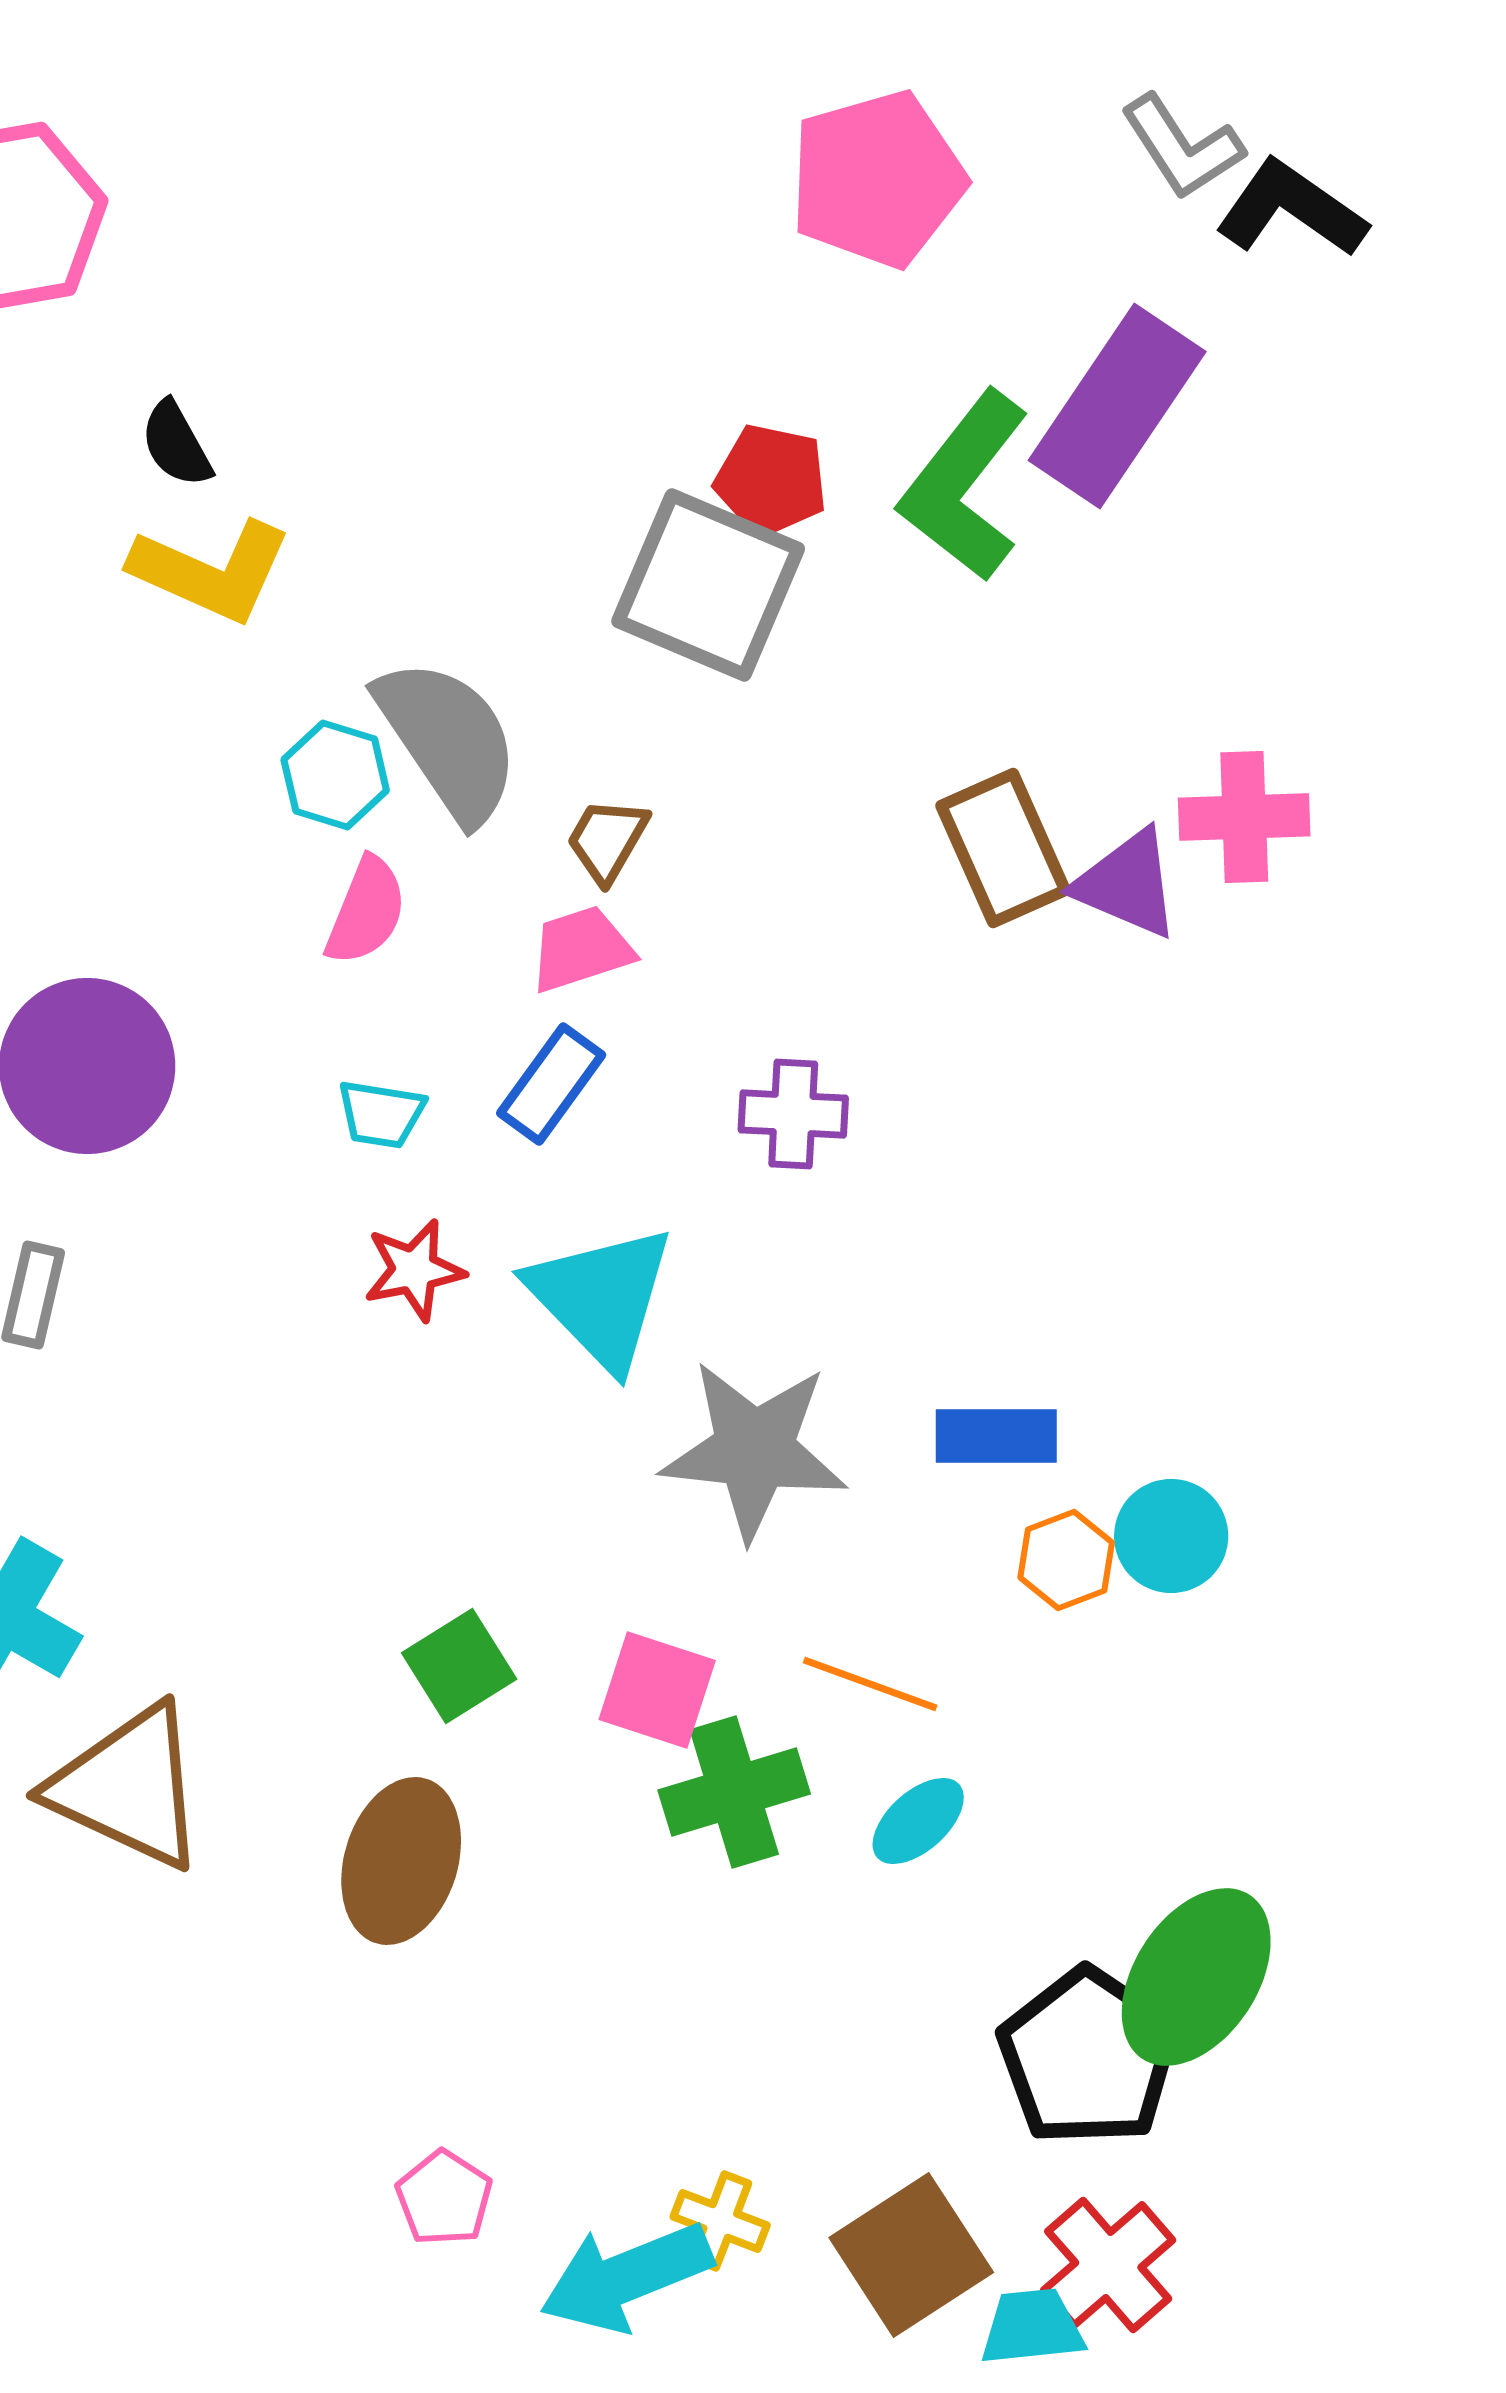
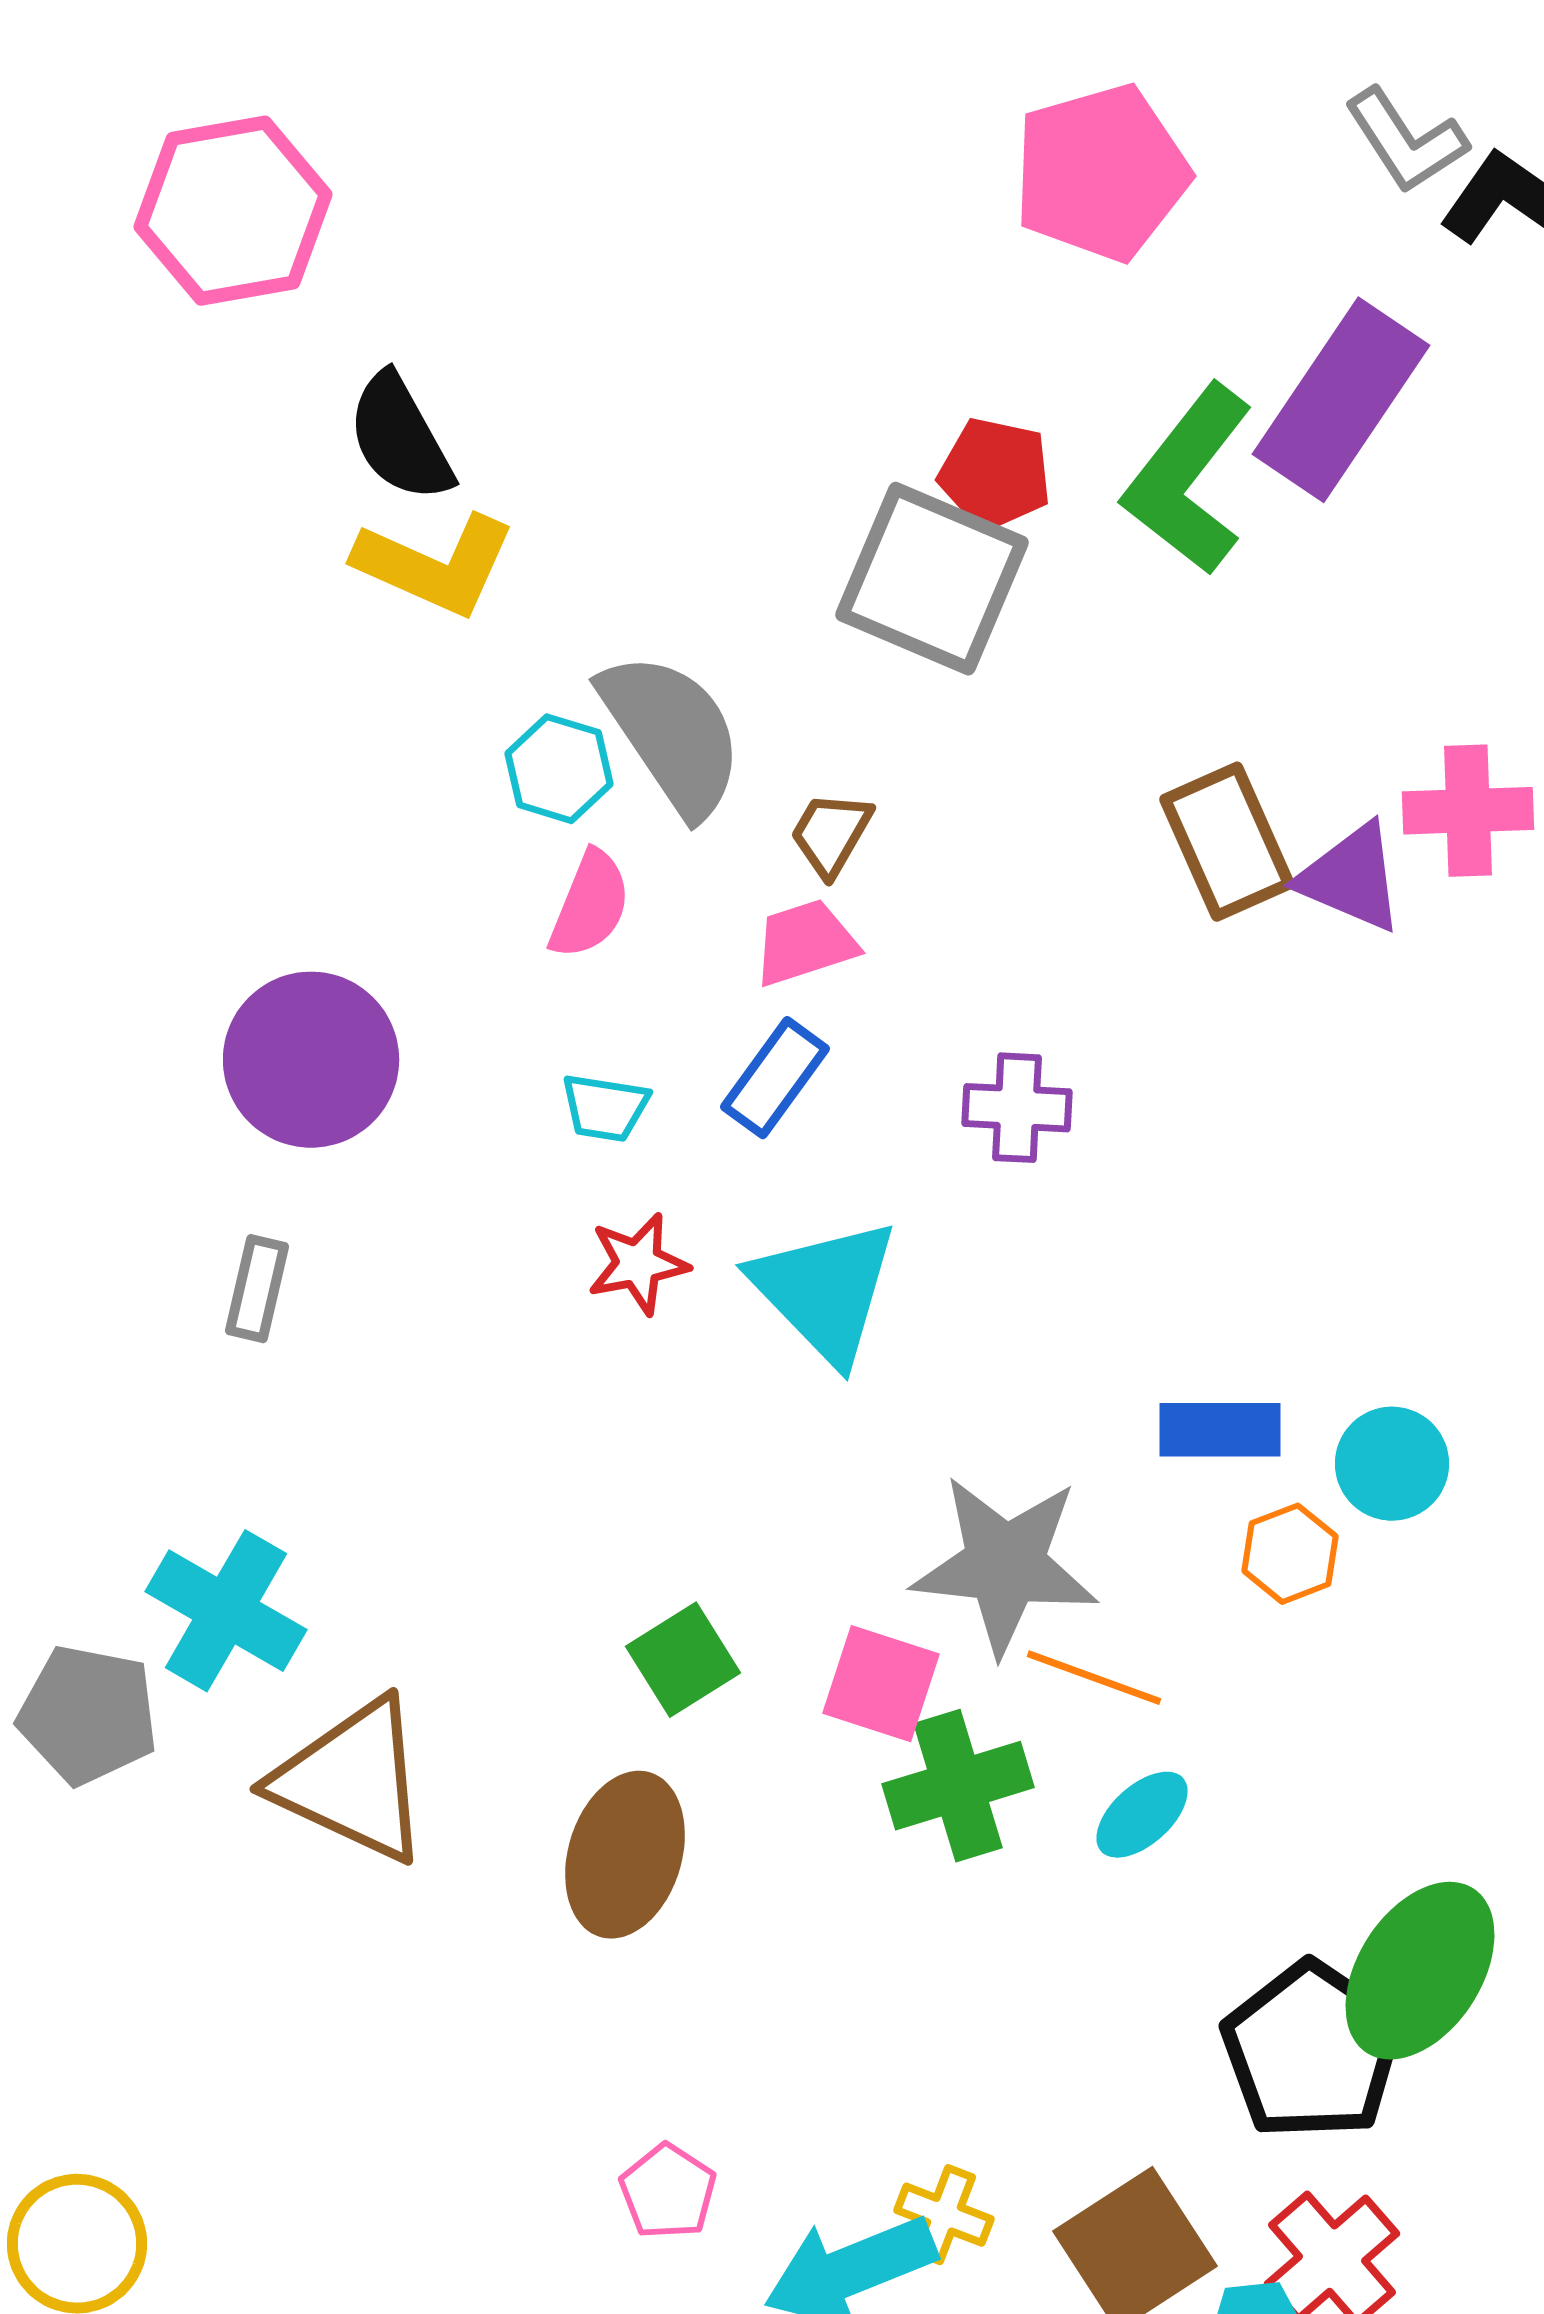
black semicircle: (176, 444) -> (400, 438), size x1.5
gray star: (754, 1450) -> (1005, 1565), moved
cyan circle: (1171, 1536) -> (1392, 1464), moved

